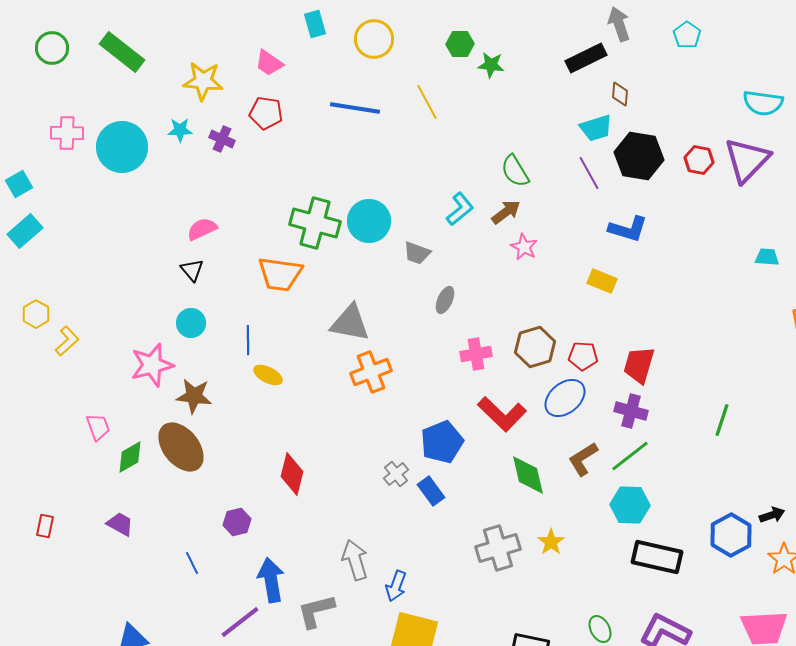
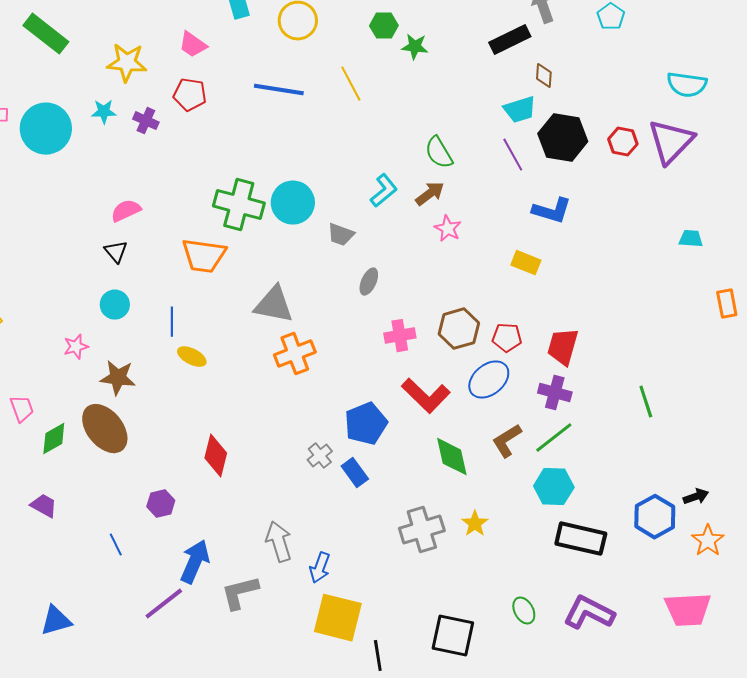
pink star: (152, 365) -> (76, 347), size x0.6
green line: (722, 420) -> (646, 402), turned -36
blue arrow: (271, 580) -> (195, 562), turned 33

